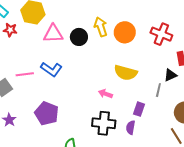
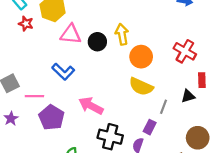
orange circle: (125, 32) -> (141, 57), moved
pink line: (25, 74) -> (34, 96), moved
gray line: (158, 90) -> (164, 107), moved
pink arrow: (105, 94) -> (91, 106), moved, size x1.6

